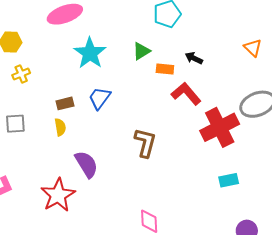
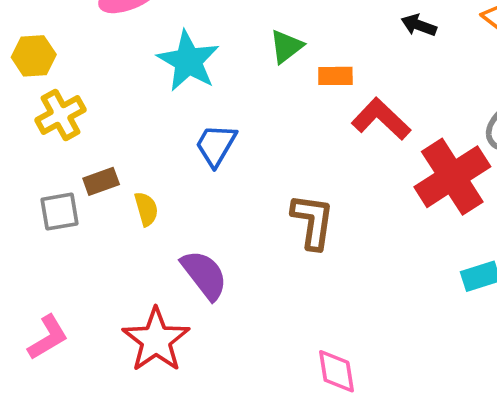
black arrow: (194, 58) -> (419, 25), moved
yellow cross: (21, 74) -> (61, 115), size x1.4
brown rectangle: (65, 103) -> (101, 181), moved

